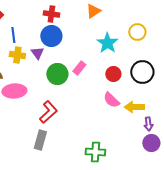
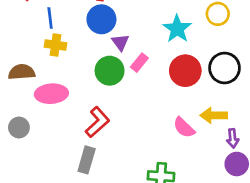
purple triangle: (37, 53) -> (120, 42), moved
red circle: (113, 74) -> (185, 71), size x1.5
pink semicircle: (111, 100) -> (184, 127), moved

